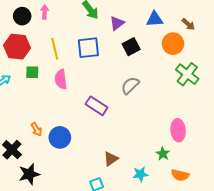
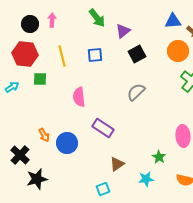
blue triangle: (155, 19) -> (173, 21), moved
blue square: (88, 48) -> (95, 55), size x0.7
pink semicircle: (61, 79) -> (79, 97), moved
purple rectangle: (97, 106) -> (103, 128), moved
green star: (163, 154) -> (159, 157), moved

